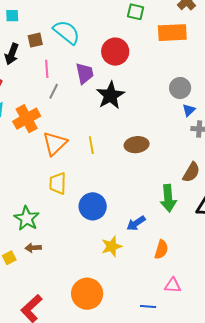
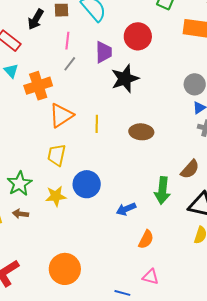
yellow star: (112, 246) -> (56, 196), moved

